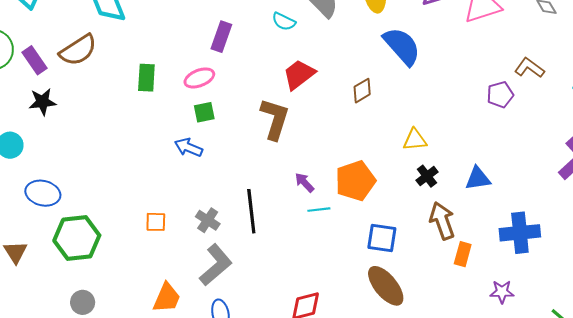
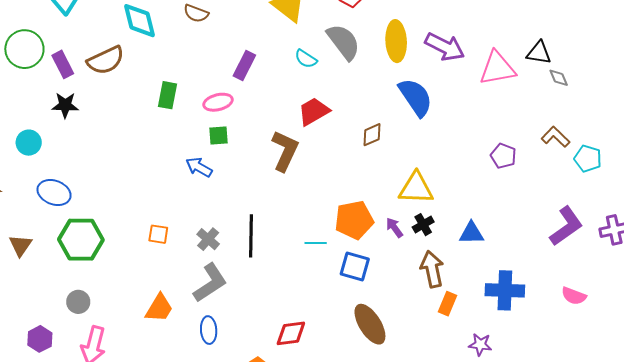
brown L-shape: (529, 68) -> (555, 137), moved
purple pentagon: (500, 95) -> (503, 156), turned 30
yellow triangle: (415, 140) -> (416, 188), size x1.5
purple arrow: (304, 182) -> (394, 228), moved
blue square: (382, 238) -> (355, 267), moved

